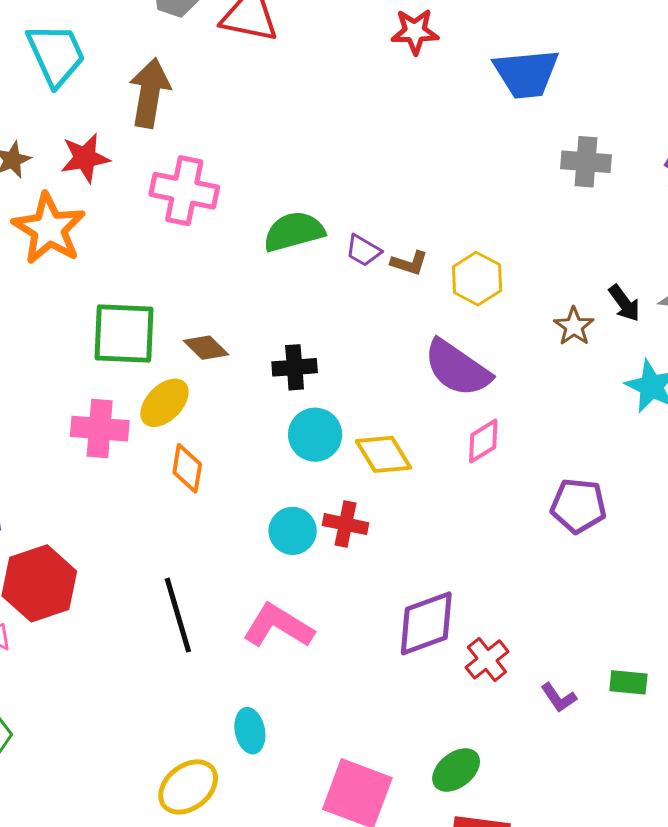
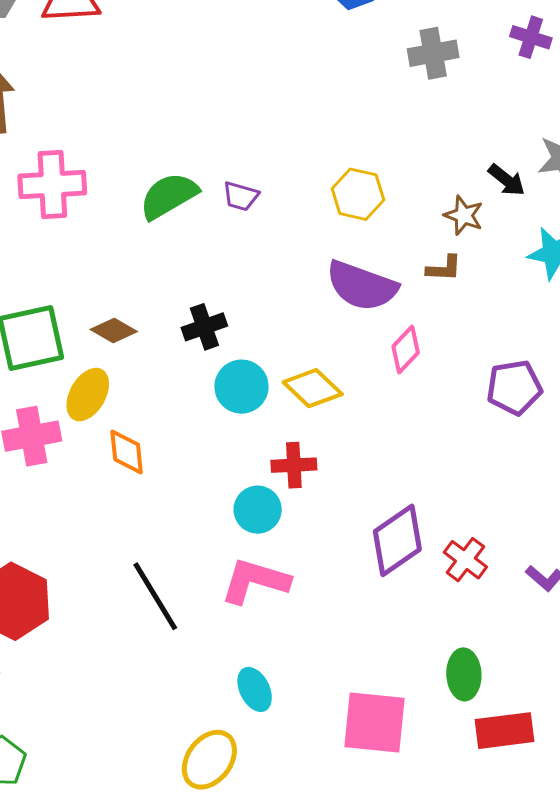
brown L-shape: (409, 263) -> (444, 268), moved
cyan circle: (293, 531) -> (258, 510), moved
green ellipse: (456, 770) -> (464, 674), turned -39

